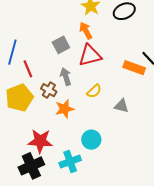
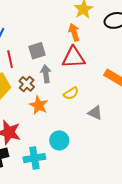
gray square: (61, 45) -> (37, 51), moved
orange star: (65, 109) -> (39, 105), turned 30

